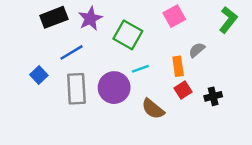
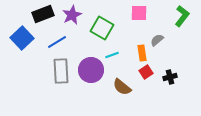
pink square: (174, 16) -> (139, 13), turned 30
blue square: (39, 75) -> (22, 38), moved, size x1.6

